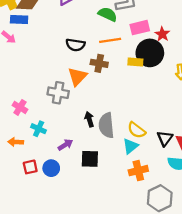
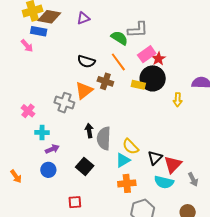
pink rectangle: (140, 28) -> (147, 54), turned -30
red star: (162, 34) -> (159, 59), moved
orange line: (110, 40) -> (118, 62), turned 54
cyan cross: (39, 129) -> (42, 133), turned -32
orange arrow: (16, 142) -> (16, 176), moved, turned -136
purple arrow: (65, 145) -> (52, 149), moved
black square: (90, 159) -> (85, 166), turned 30
red square: (30, 167) -> (75, 202), moved

